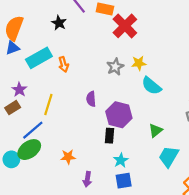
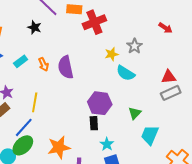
red cross: (125, 26) -> (94, 22), turned 30
cyan rectangle: (39, 58) -> (21, 61), size x0.6
gray star: (115, 67) -> (134, 46), moved
purple semicircle: (91, 99) -> (66, 67), moved, size x1.6
orange star: (68, 157) -> (59, 147), size x1.6

